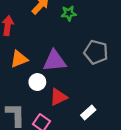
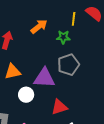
gray pentagon: (96, 52) -> (68, 65), moved, turned 30
red triangle: (58, 97) -> (59, 107), moved

